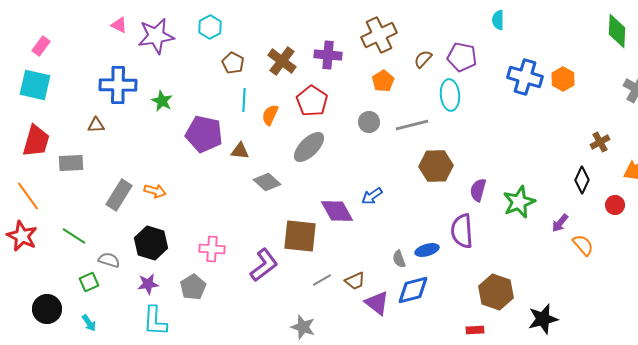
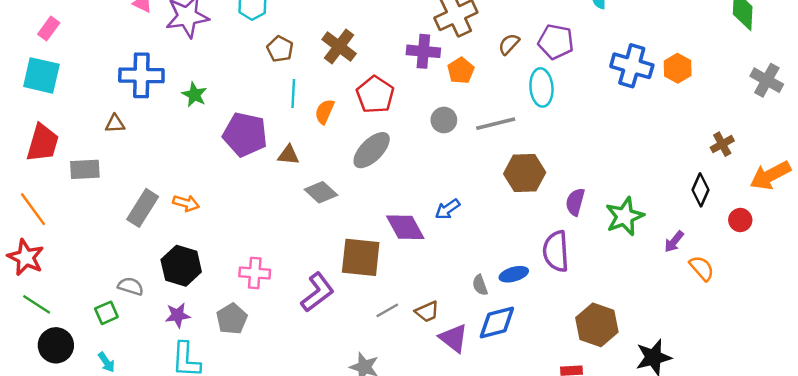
purple cross: (328, 55) -> (423, 51), moved
green line: (74, 236) -> (37, 304), moved

